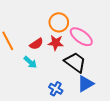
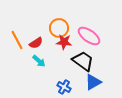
orange circle: (59, 22) -> (59, 28), moved
red semicircle: (36, 44) -> (36, 43), moved

